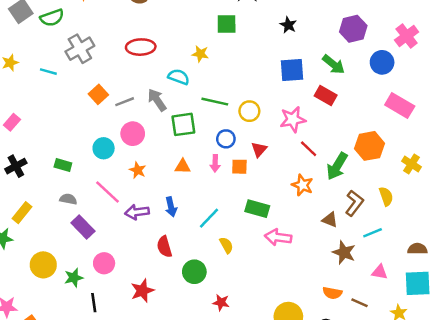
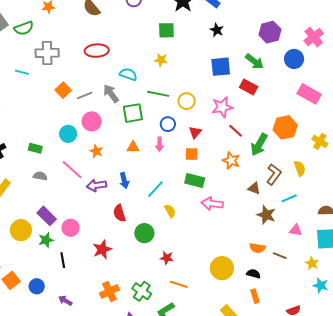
gray cross: (80, 49) -> (47, 53), turned 30
yellow star: (200, 54) -> (161, 60), moved
orange square: (239, 167) -> (192, 154), moved
purple rectangle: (83, 227) -> (47, 216), moved

